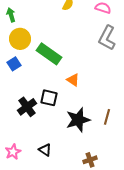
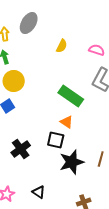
green rectangle: (49, 54) -> (71, 96), moved
black square: (49, 98) -> (56, 140), moved

